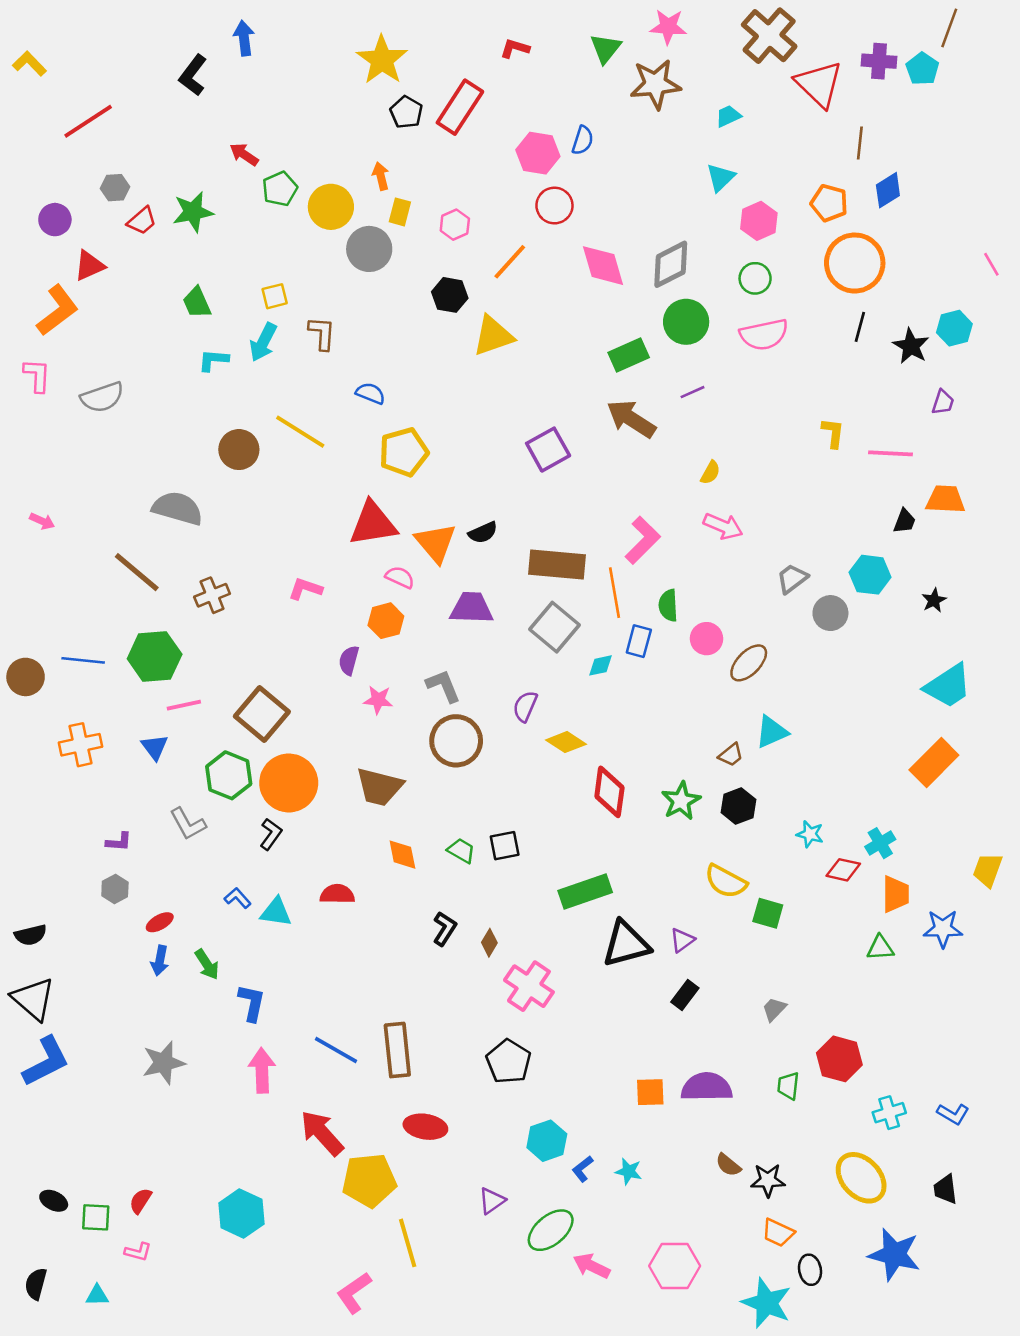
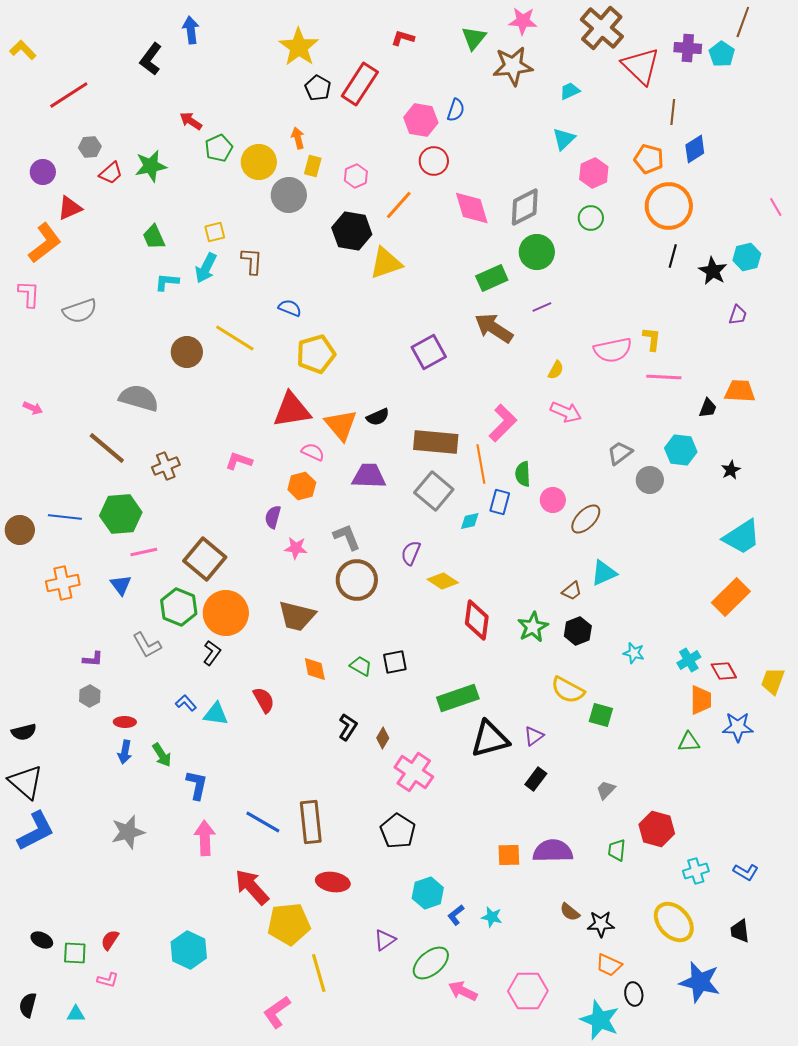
black hexagon: (450, 295) -> (352, 231), size x1.4
pink semicircle: (764, 335) -> (613, 350), moved
pink line: (890, 453) -> (664, 377), moved
red diamond: (843, 870) -> (724, 671), moved, turned 48
red semicircle: (337, 894) -> (264, 700), turned 60
red ellipse: (160, 922) -> (125, 722), turned 30

